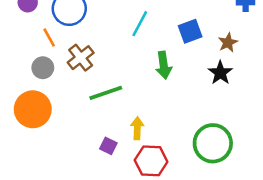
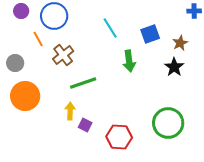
cyan line: (140, 24) -> (110, 28), turned -60
gray circle: (43, 68) -> (15, 63), moved
yellow arrow: (137, 128) -> (70, 111), moved

